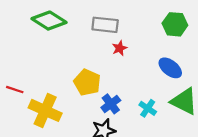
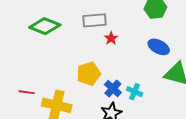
yellow pentagon: (87, 82) -> (89, 74), turned -30
cyan cross: (148, 108) -> (135, 92), moved

